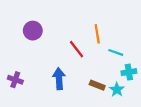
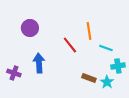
blue arrow: (59, 79) -> (39, 63), moved

